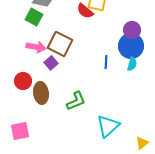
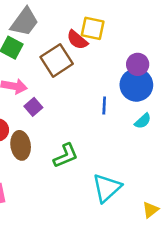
brown square: (60, 44) -> (57, 60), moved, turned 30
cyan semicircle: (132, 64) -> (143, 121), moved, turned 32

